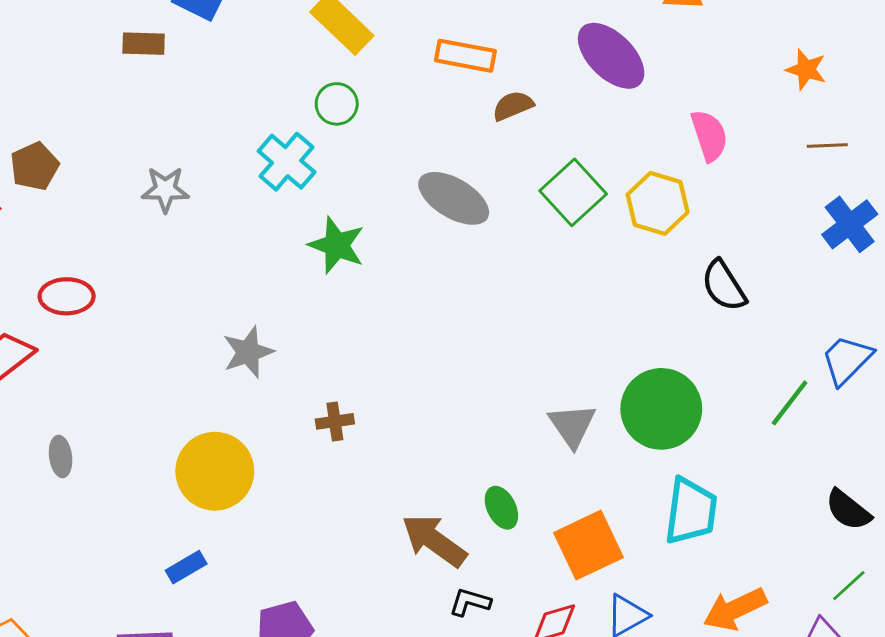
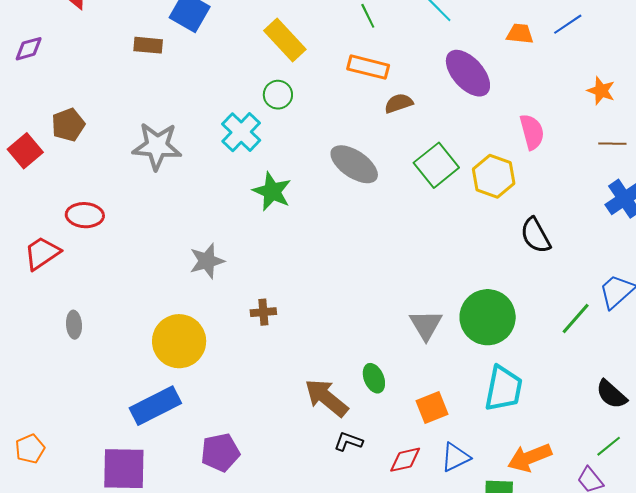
gray star: (165, 190) -> (157, 146), size x1.5
orange square: (588, 545) -> (432, 407), size x0.7
blue rectangle: (186, 567) -> (155, 406), size x1.8

